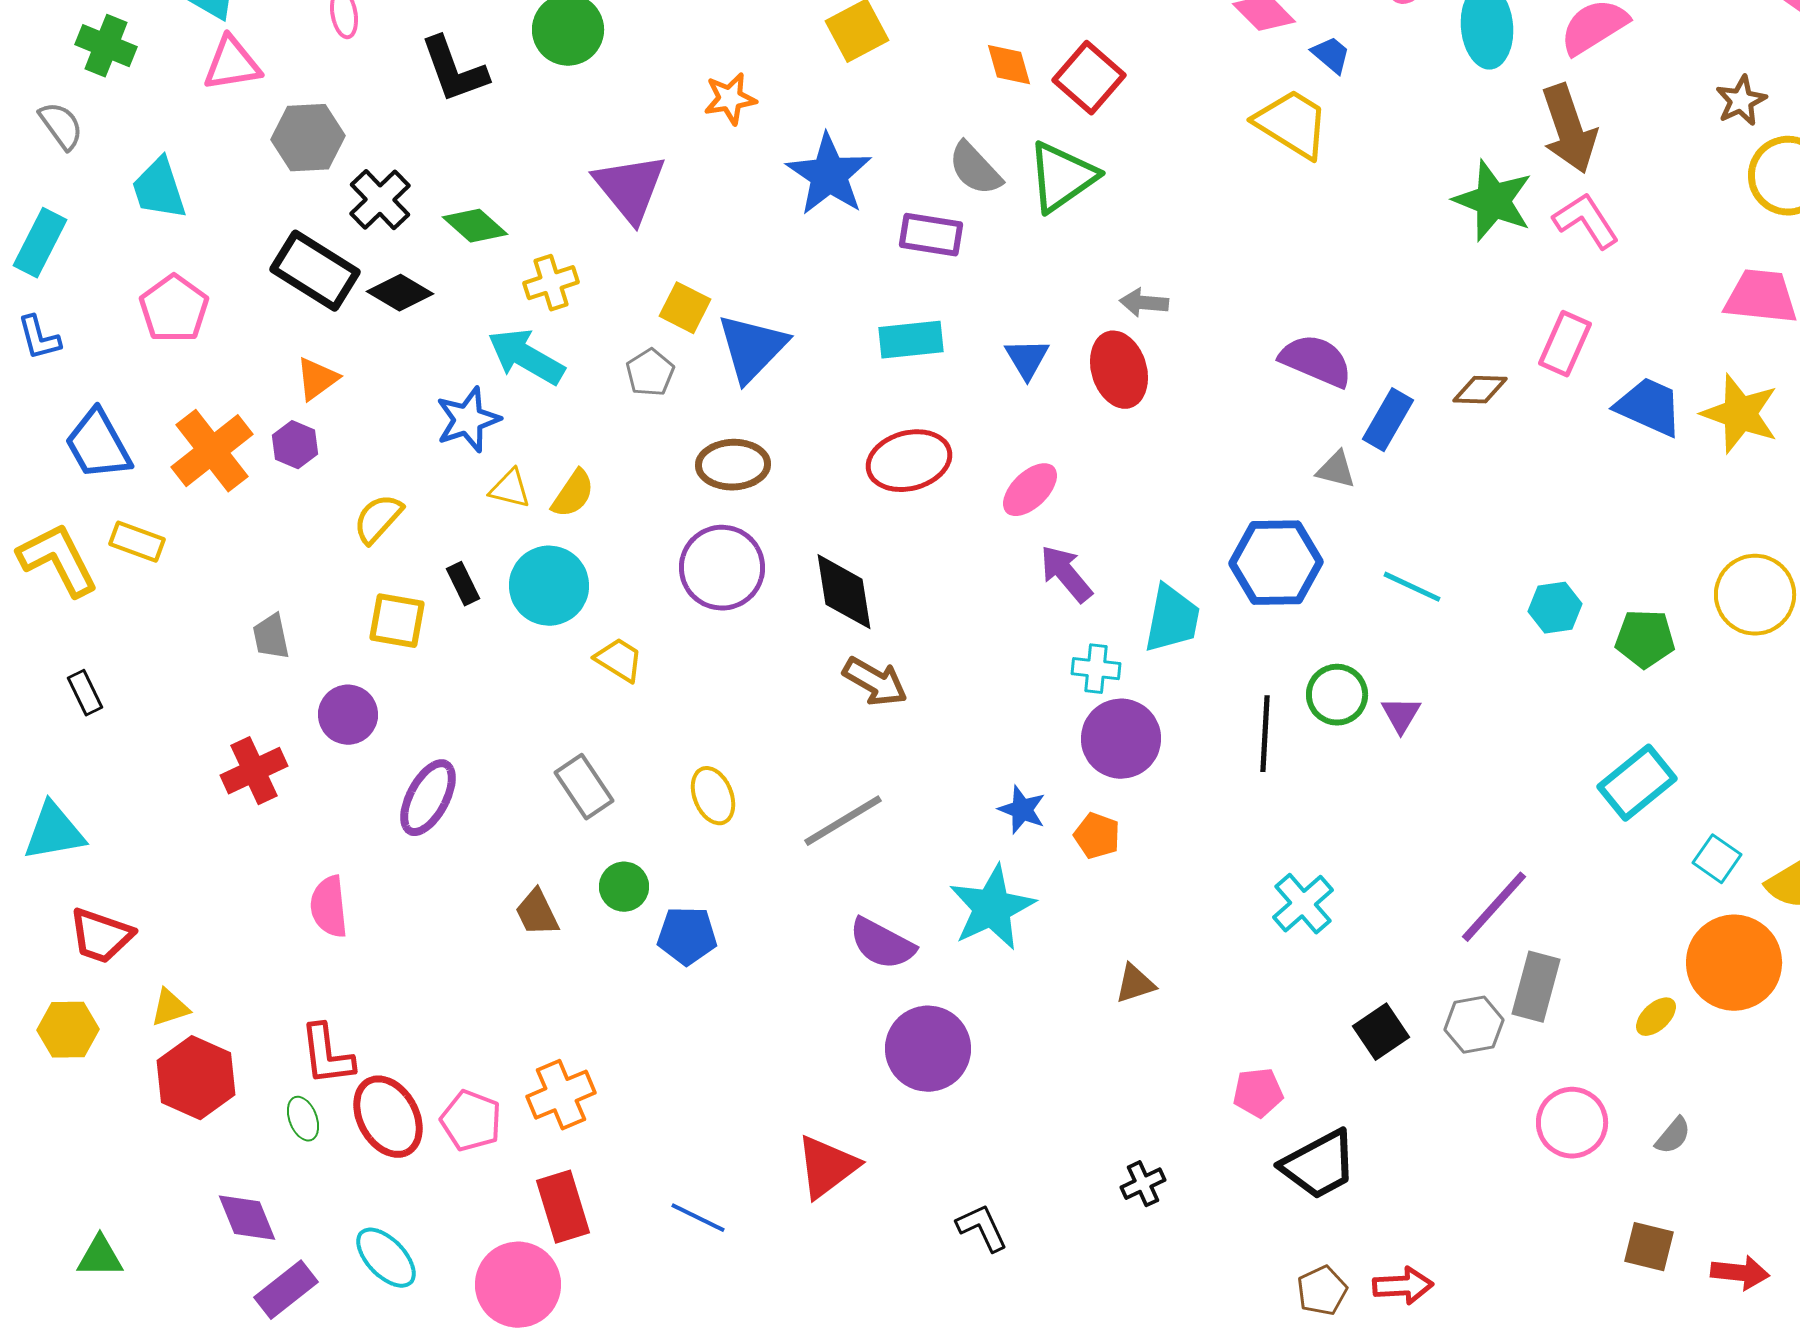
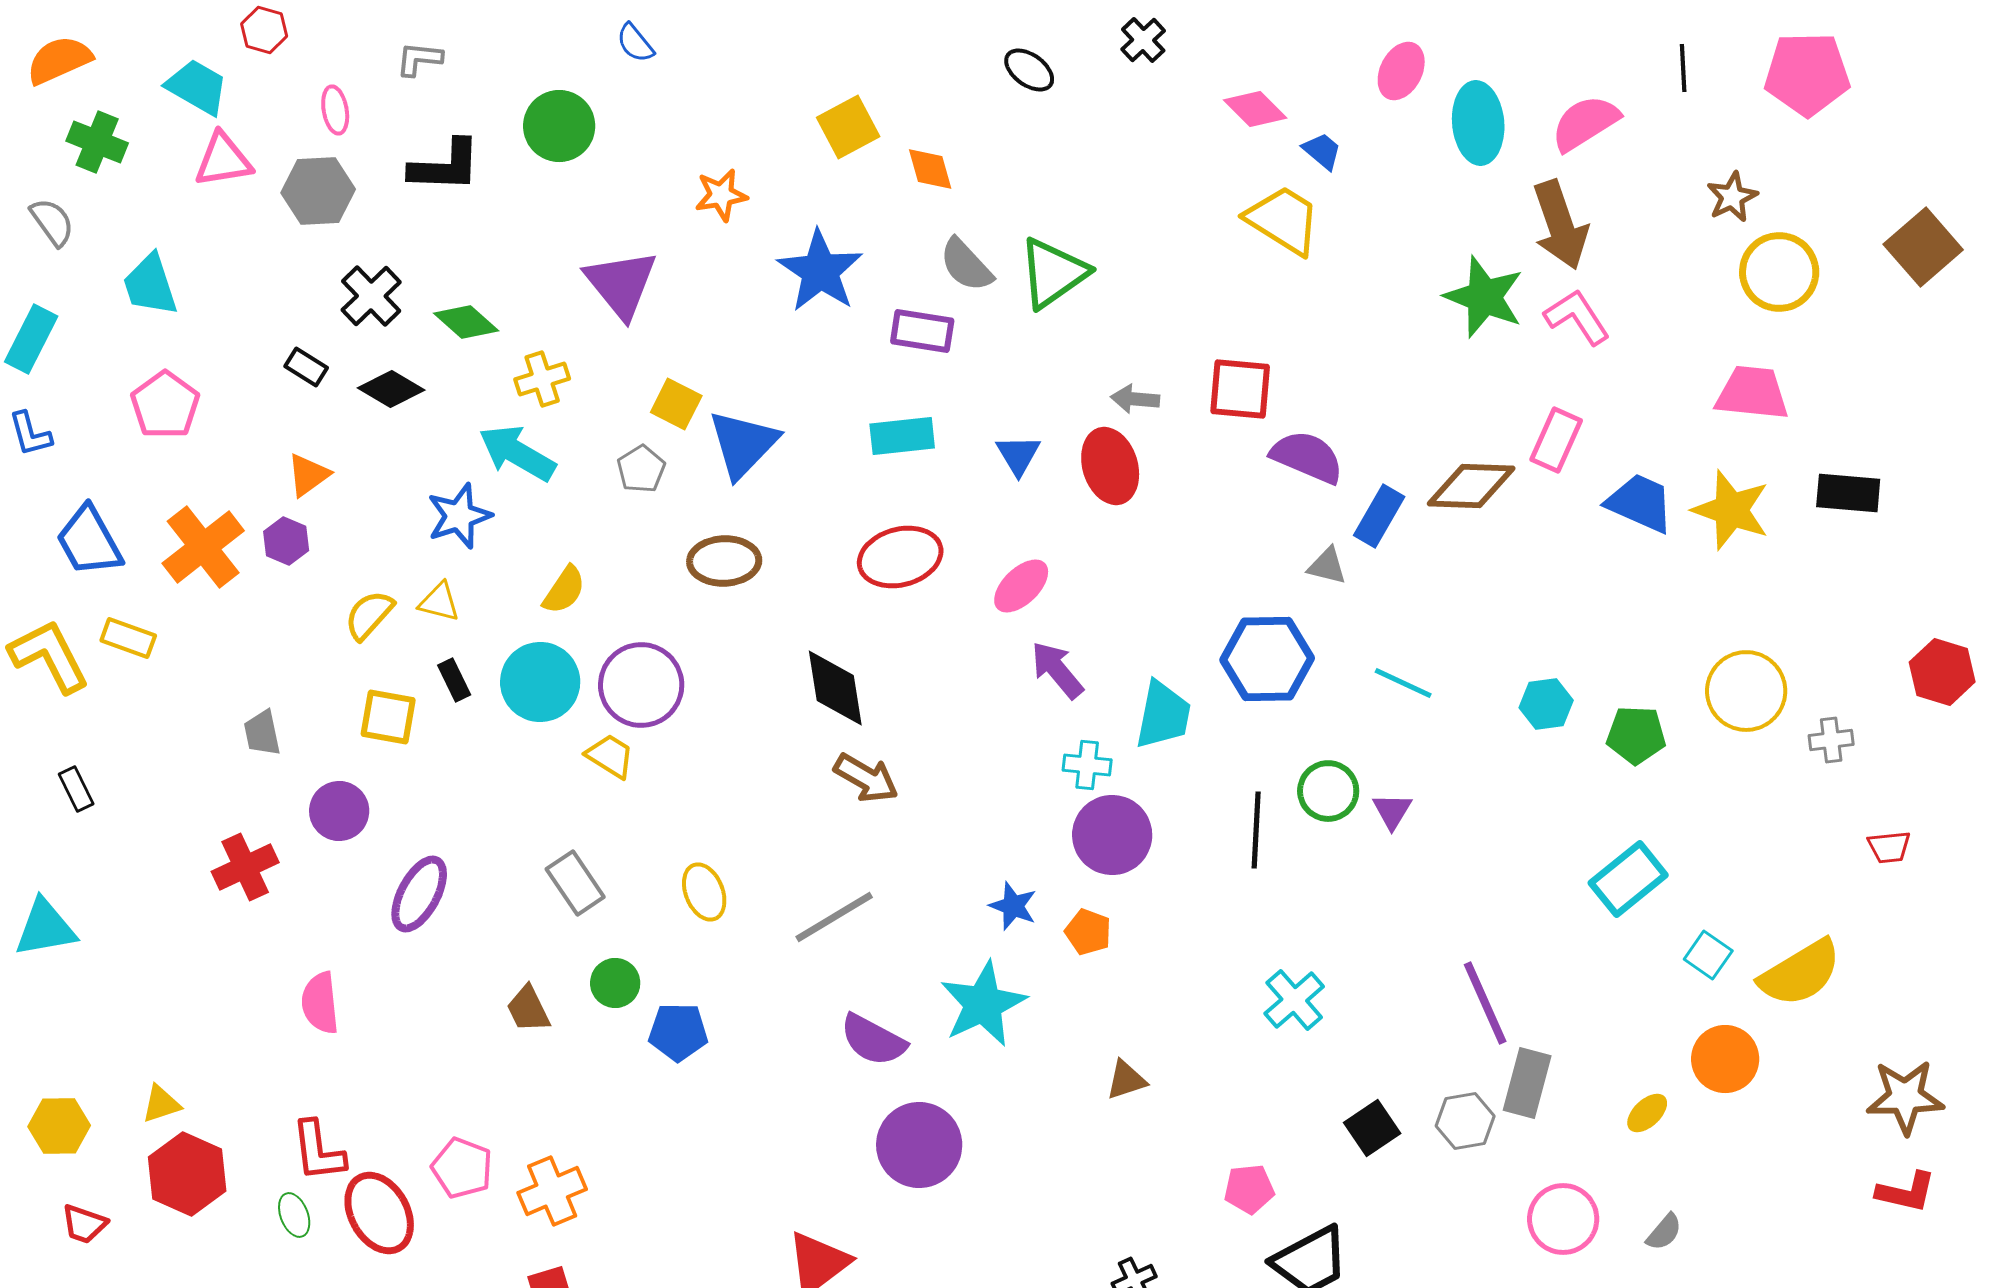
orange diamond: (1009, 65) -> (930, 169), moved
black L-shape: (454, 70) -> (445, 166), turned -68
red square: (1089, 78) -> (1240, 389), moved, turned -36
gray hexagon: (308, 138) -> (318, 191), moved
black rectangle: (315, 271) -> (306, 367), size x0.5
brown diamond: (1480, 390) -> (1471, 486), size x1.6
yellow triangle: (510, 489) -> (439, 602), moved
purple circle: (722, 568) -> (641, 685), moved
purple line: (1494, 907) -> (1485, 1003), turned -66
red trapezoid: (101, 936) -> (84, 1224), moved, size x0.7
orange circle: (1734, 963) -> (1725, 1059), size x0.7
pink pentagon: (471, 1121) -> (462, 1168), moved

